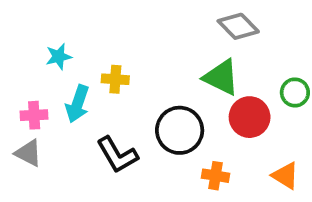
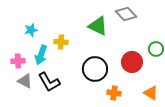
green triangle: (221, 77) -> (98, 26), moved
gray triangle: (28, 153) -> (25, 81), moved
black L-shape: (117, 155) -> (49, 82), moved

